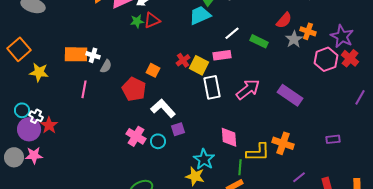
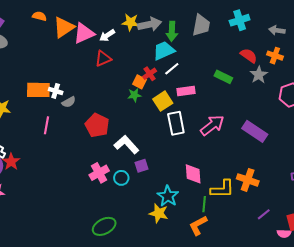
red triangle: (152, 20) -> (103, 59), moved
red semicircle: (284, 20) -> (249, 56), turned -96
green star: (137, 21) -> (134, 95), moved
orange cross: (308, 31) -> (275, 56), moved
white line: (232, 33) -> (172, 69), moved
red cross: (183, 60) -> (150, 74), moved
yellow square: (199, 65) -> (163, 101), turned 30
gray semicircle: (106, 66) -> (69, 102), turned 32
orange square: (153, 70) -> (140, 82), moved
pink cross: (136, 136) -> (99, 173), turned 30

